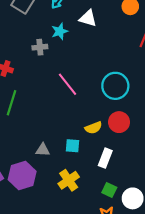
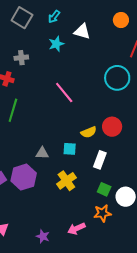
gray cross: (40, 47) -> (21, 58), moved
cyan circle: (115, 86) -> (117, 78), moved

